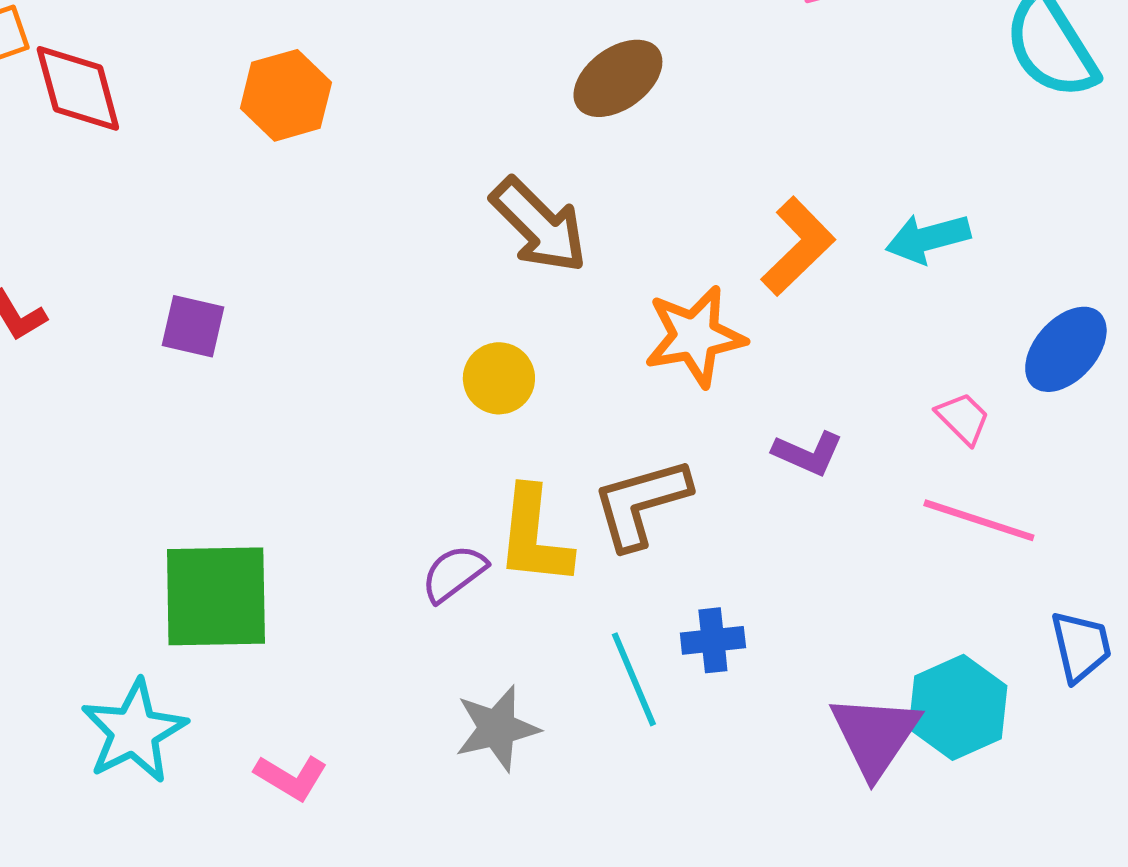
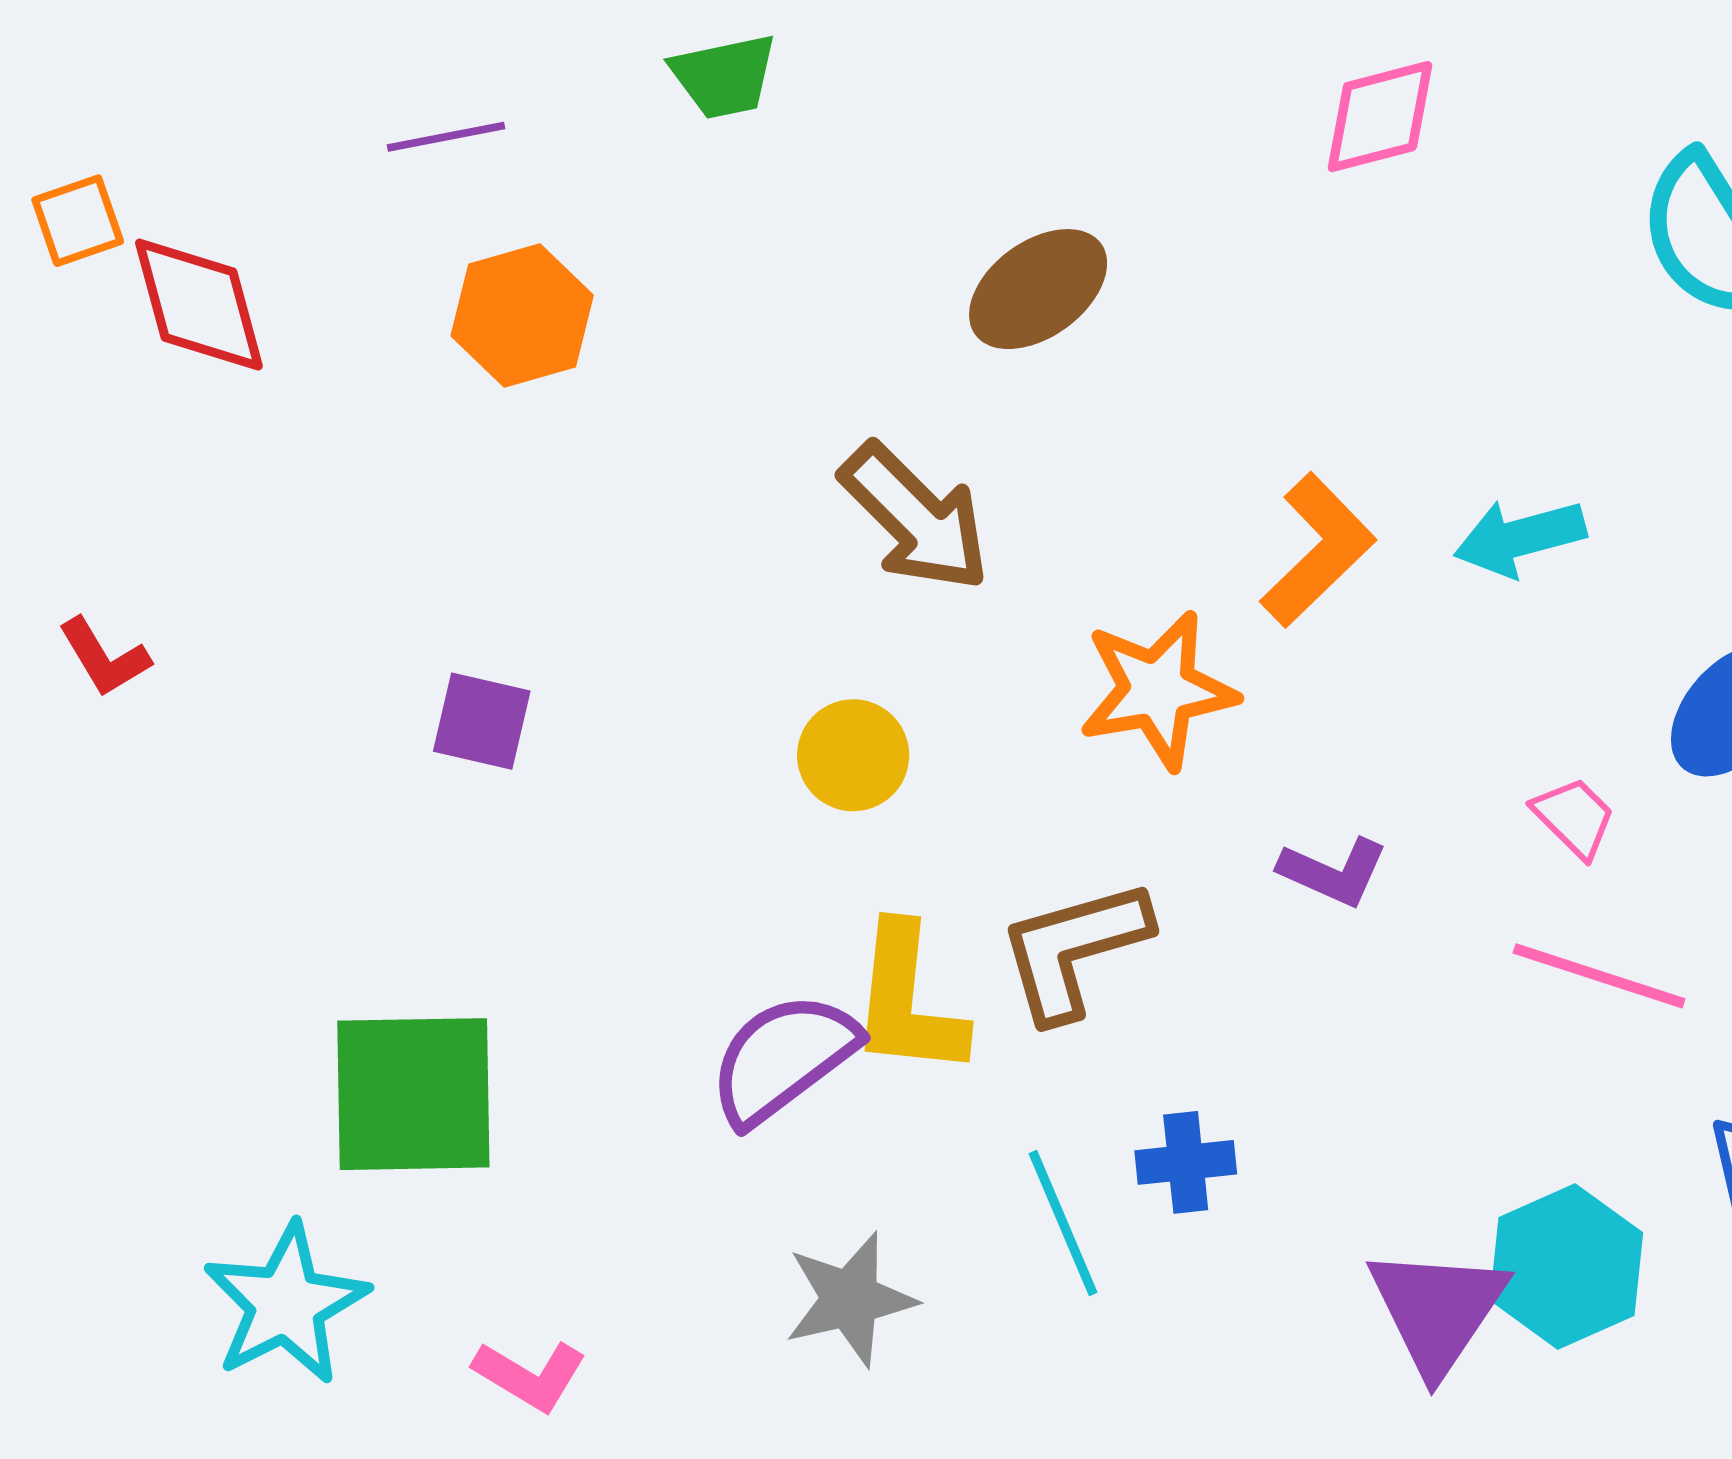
purple square: (193, 326) -> (482, 721), moved
purple semicircle: (454, 573) -> (783, 1058), size x1.5

